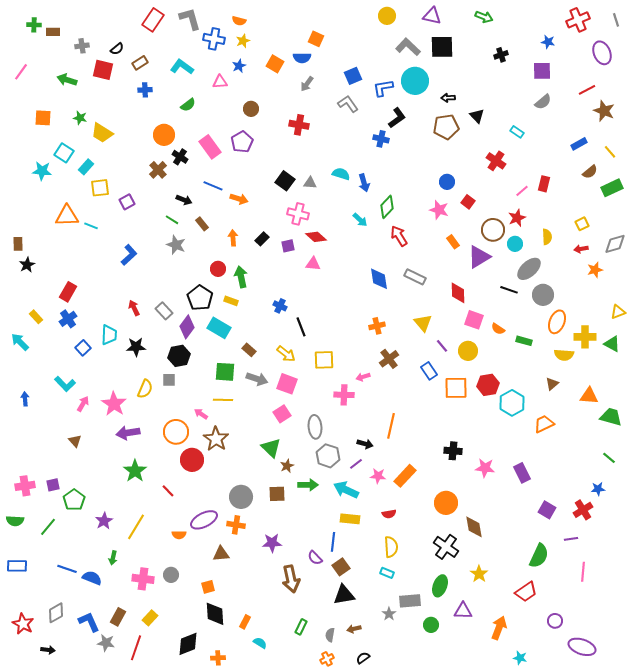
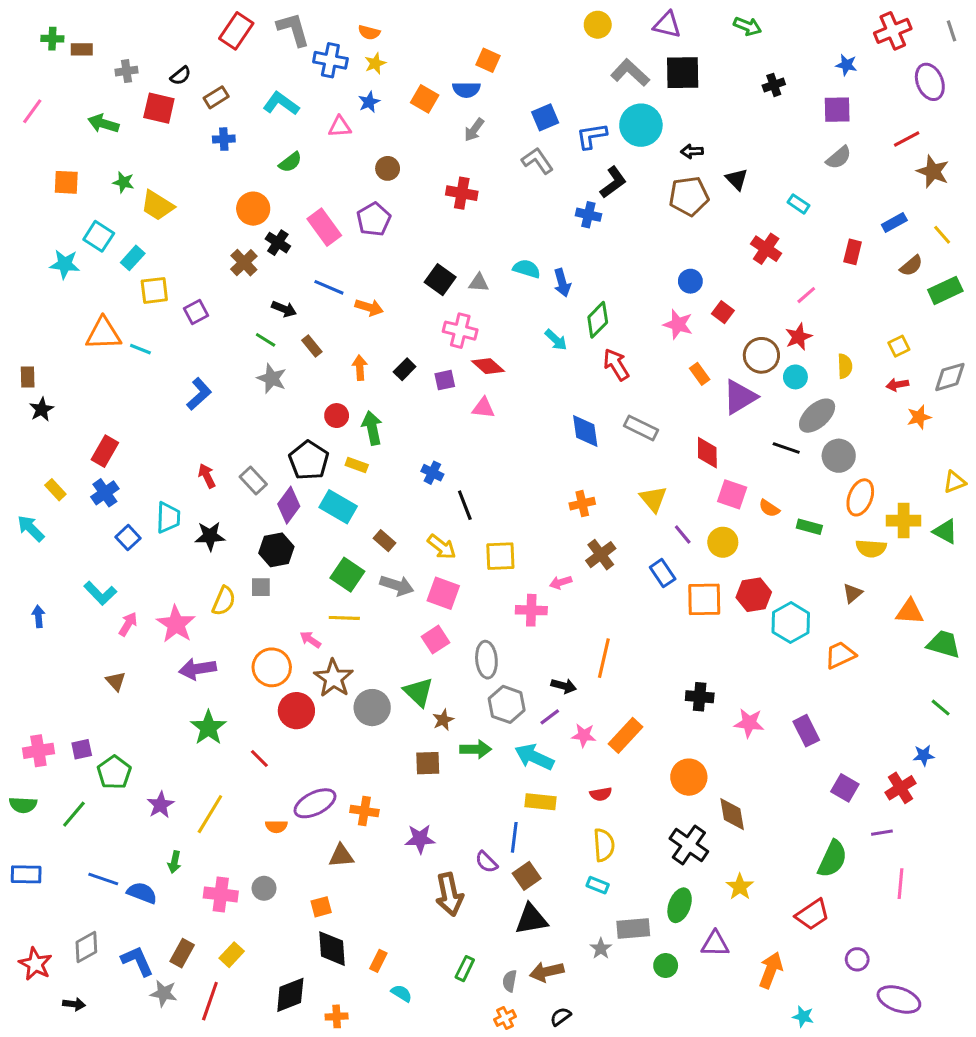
red rectangle: (544, 184) -> (853, 252), moved
green square: (225, 372) -> (347, 575), turned 30
gray circle: (241, 497) -> (372, 708), moved
brown arrow: (354, 629) -> (547, 972), size x1.5

